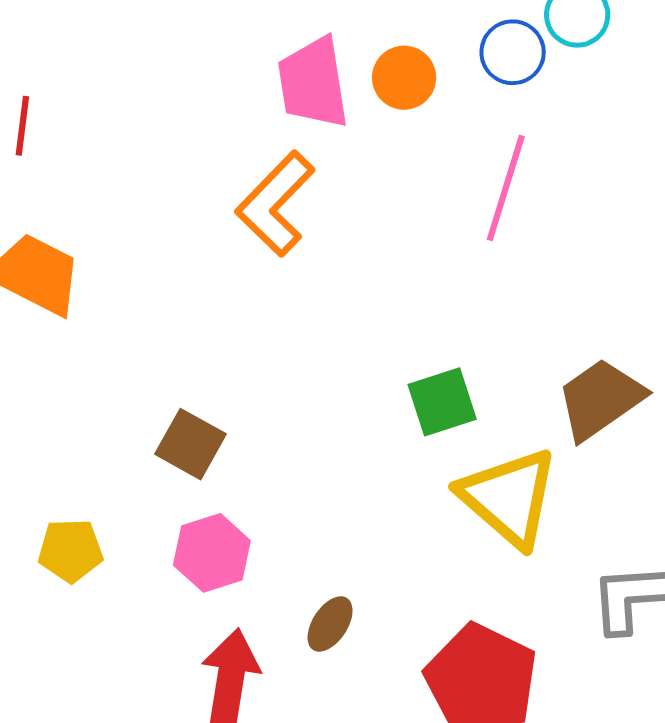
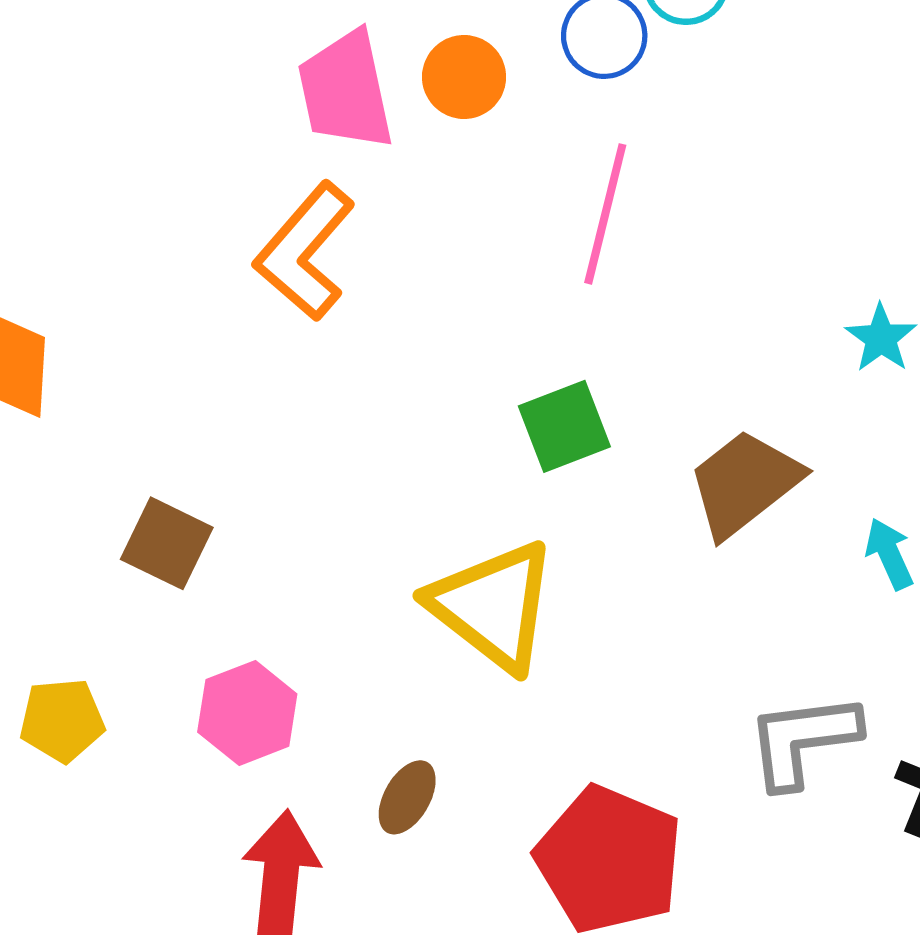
green square: (442, 402) -> (564, 426), moved
brown square: (190, 444) -> (167, 543), moved
yellow triangle: (509, 498) -> (493, 606), moved

